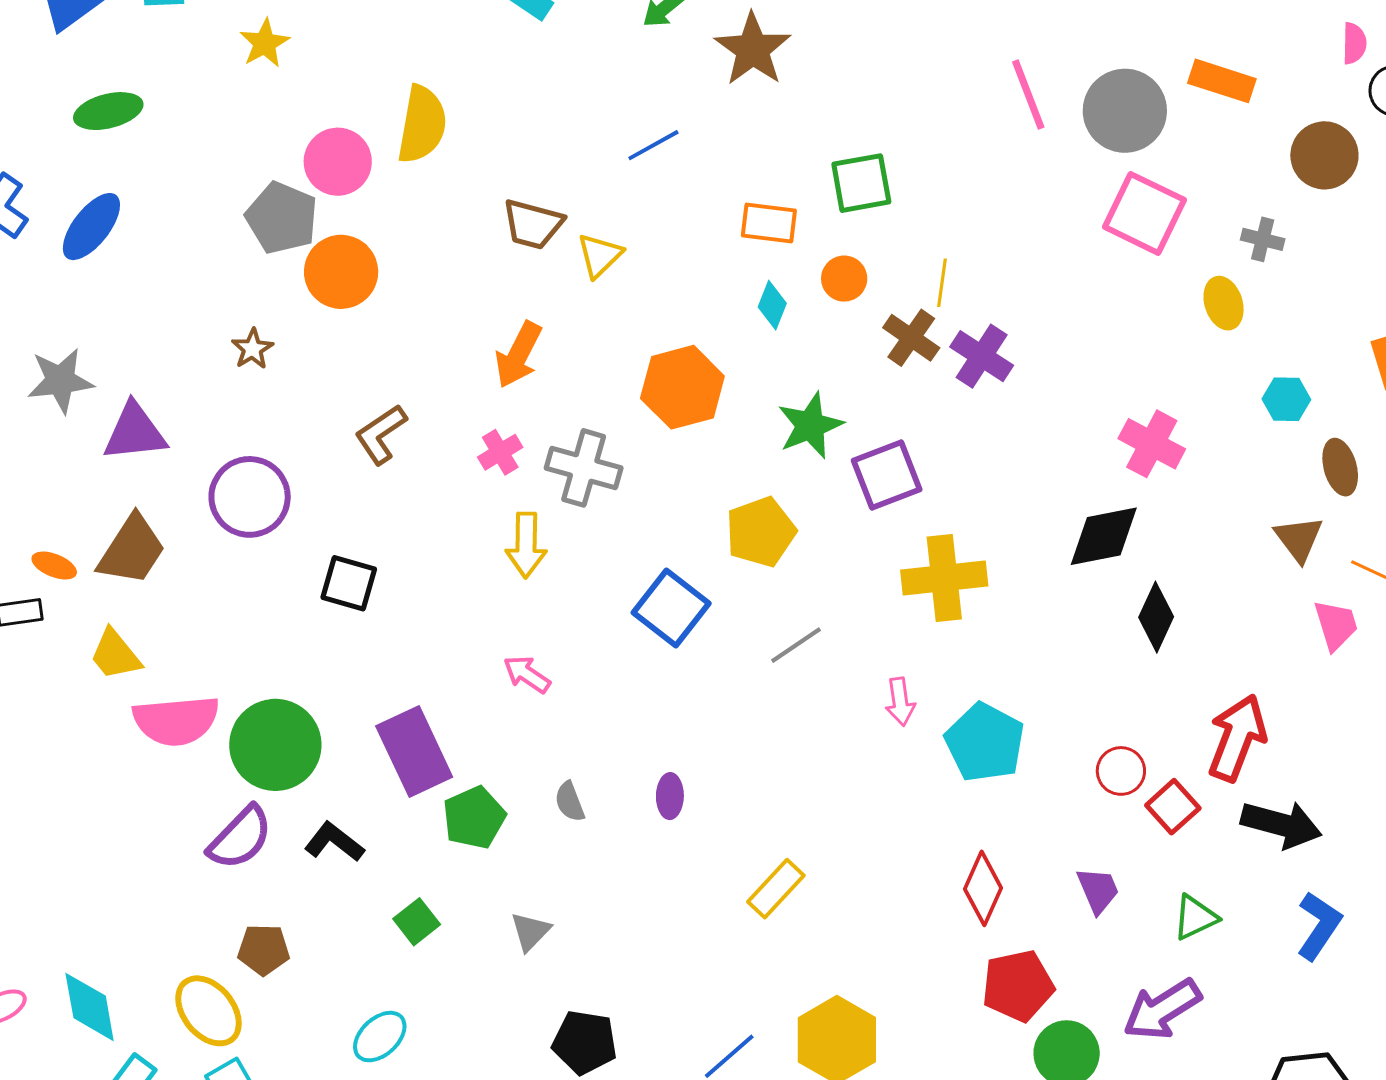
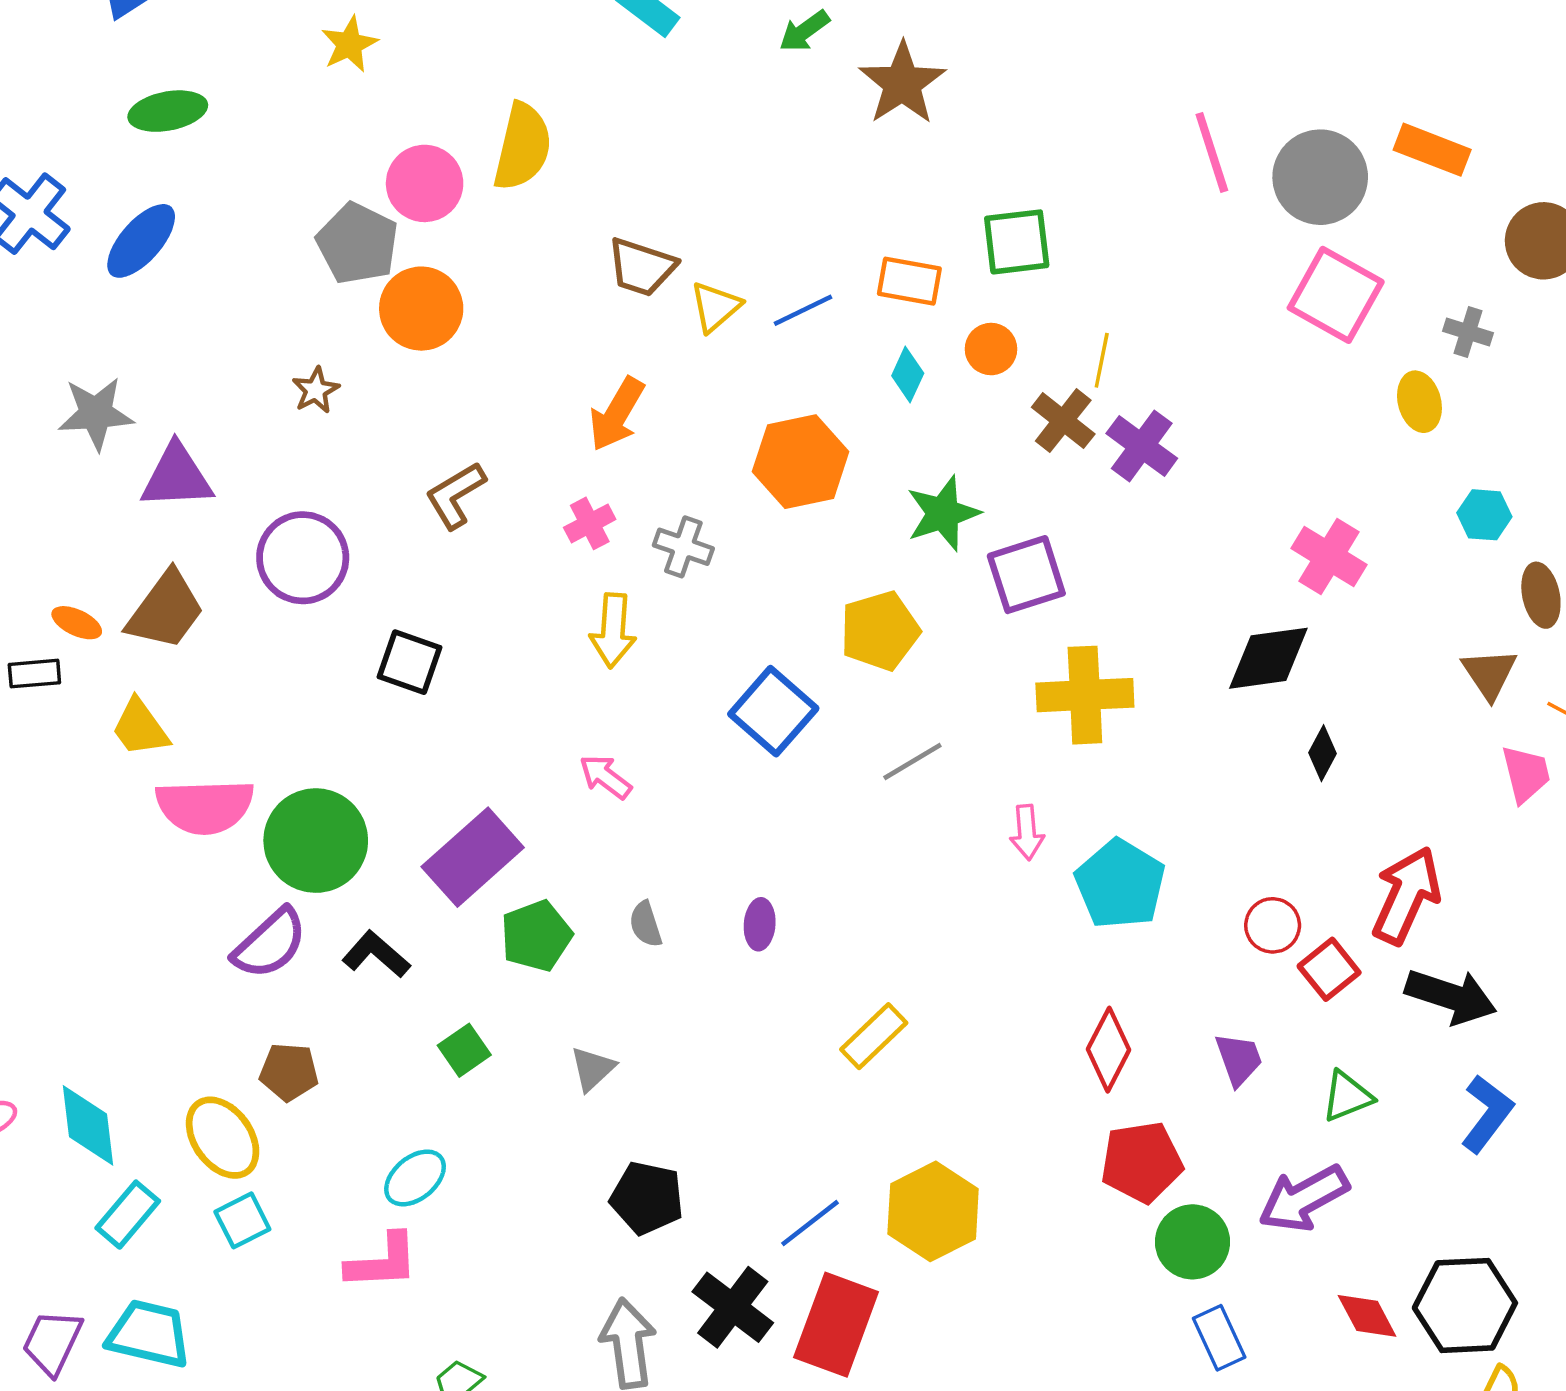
blue line: (653, 145) -> (803, 310), moved
gray cross: (584, 468) -> (683, 547), size x0.7
black diamond: (1156, 617) -> (1322, 753), size x0.7
purple rectangle: (414, 752) -> (473, 857), turned 70

